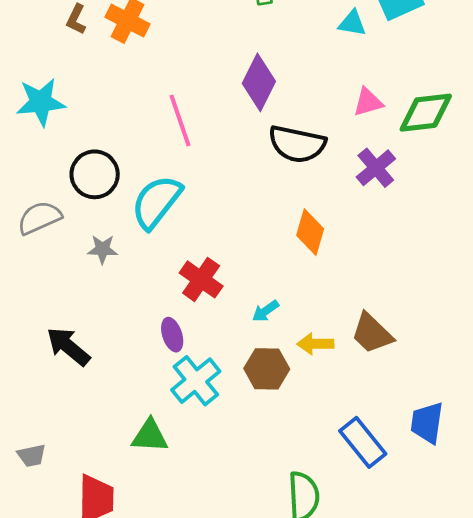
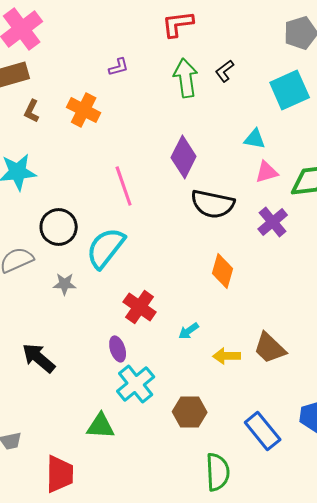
brown L-shape: (76, 19) -> (32, 111), moved
cyan triangle: (352, 23) -> (255, 139), moved
brown hexagon: (267, 369) -> (190, 412), moved

